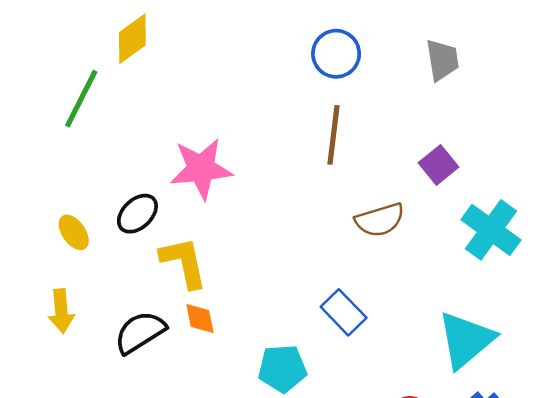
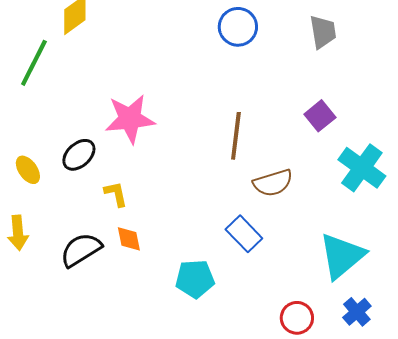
brown line: (334, 135) -> (236, 136), moved
brown semicircle: (380, 220) -> (273, 183), moved
yellow L-shape: (184, 262) -> (116, 194), size x0.6

